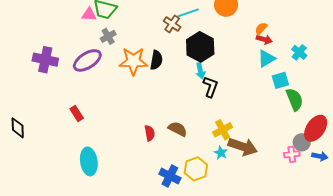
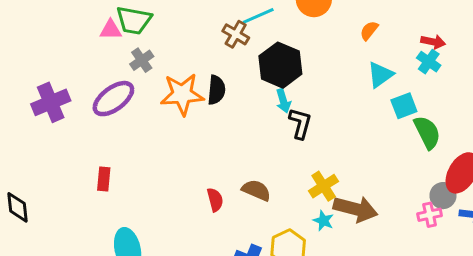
red arrow: (264, 40) -> (433, 42), moved
purple cross: (45, 60) -> (51, 102), turned -30
red rectangle: (77, 114) -> (104, 179), turned 42

